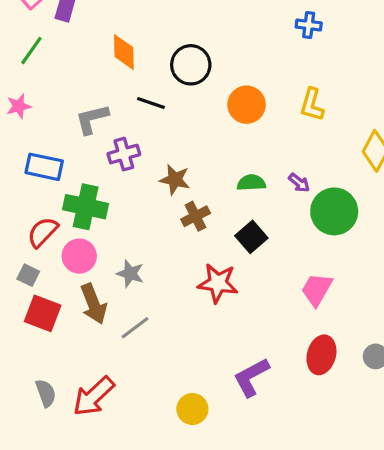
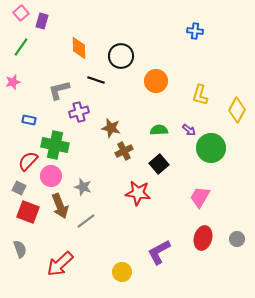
yellow L-shape: (312, 105) -> (200, 95), moved
blue rectangle: (44, 167) -> (29, 120), size x0.6
gray semicircle: (46, 393) -> (20, 249), moved

